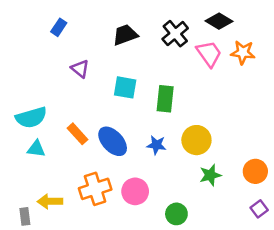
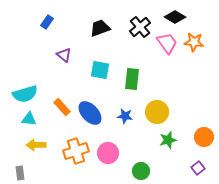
yellow arrow: (50, 201) -> (36, 145), moved
purple square: (259, 209) -> (198, 168), moved

